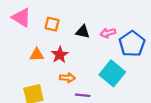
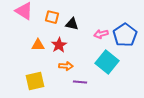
black triangle: (83, 32) -> (72, 24), moved
pink arrow: (108, 33) -> (101, 34), moved

